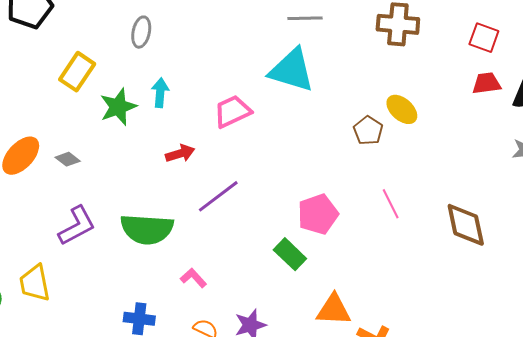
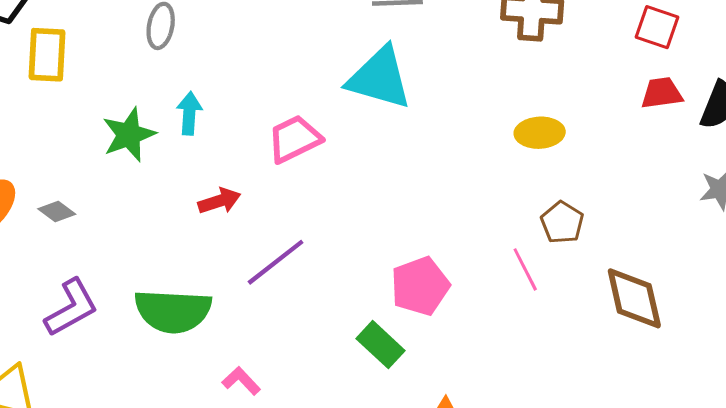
yellow rectangle: (77, 72) -> (47, 55), moved, turned -30
yellow ellipse: (402, 109) -> (540, 133), turned -44
brown pentagon: (368, 131) -> (562, 222), moved

